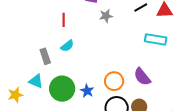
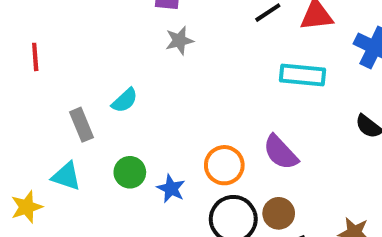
gray star: (106, 16) -> (179, 41), moved
red line: (64, 20) -> (35, 57), moved
green circle: (62, 89) -> (130, 172), moved, size x0.6

